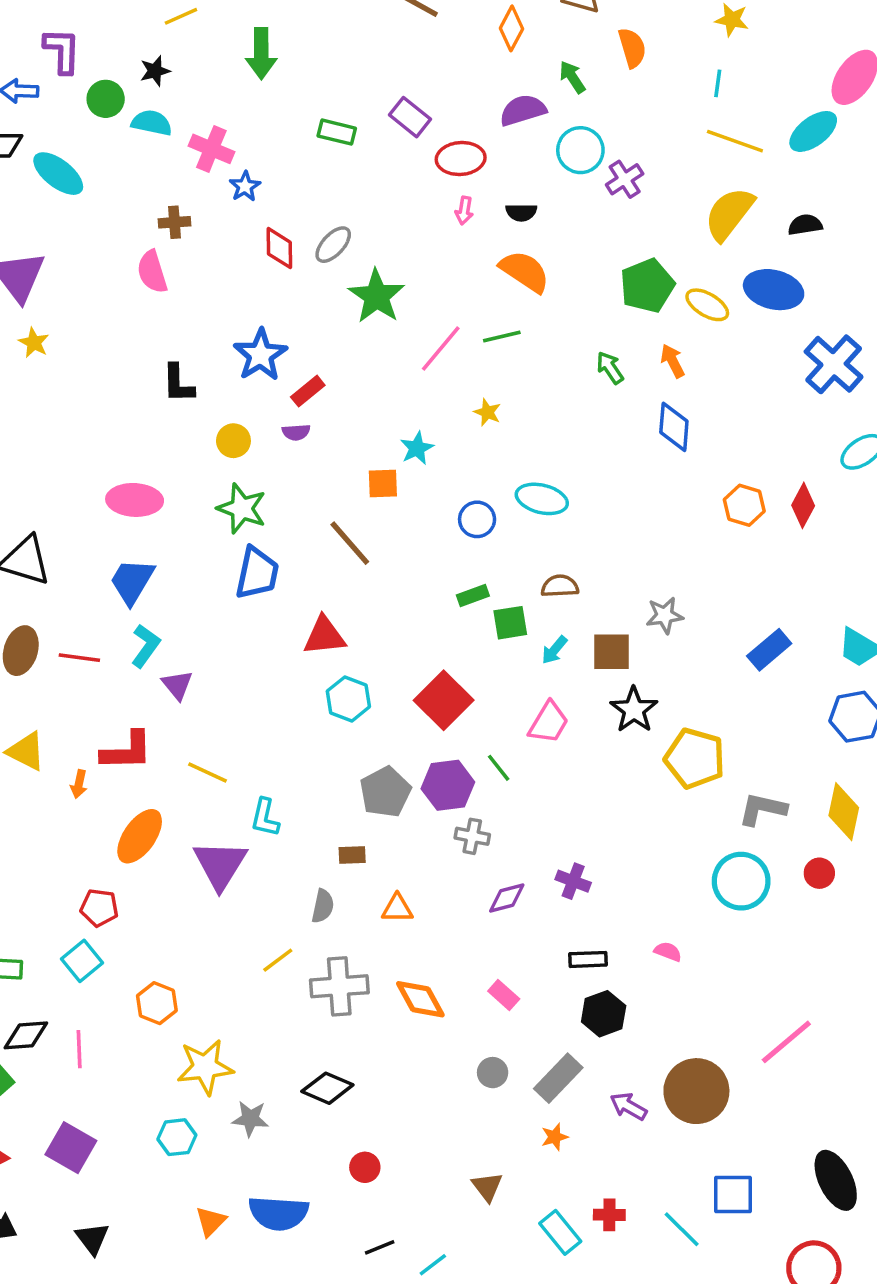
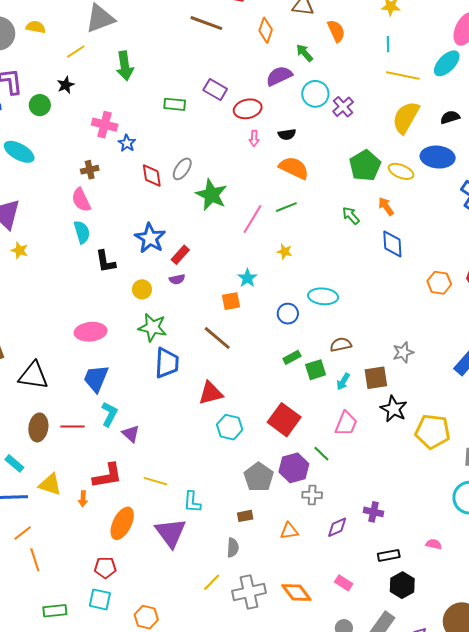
cyan semicircle: (152, 123) -> (82, 232), moved, turned 70
orange triangle: (397, 908) -> (289, 531), moved
cyan square: (82, 961) -> (100, 599), turned -30

